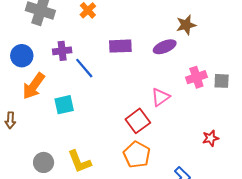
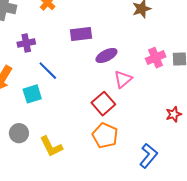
purple ellipse: (165, 47) -> (106, 55), moved
blue line: (84, 68) -> (48, 71), moved
gray circle: (44, 162) -> (19, 133), moved

